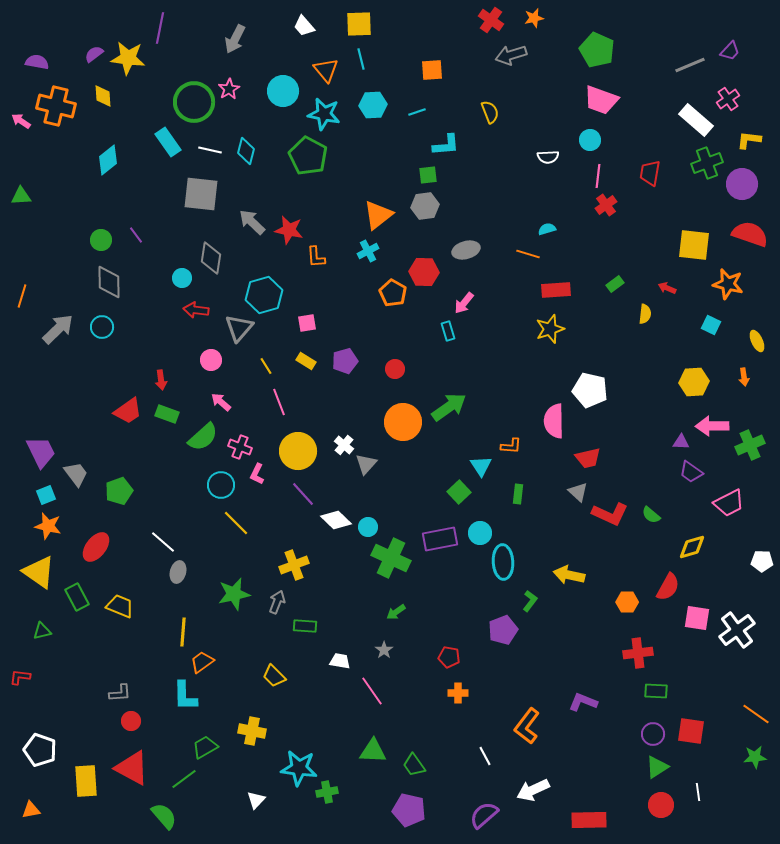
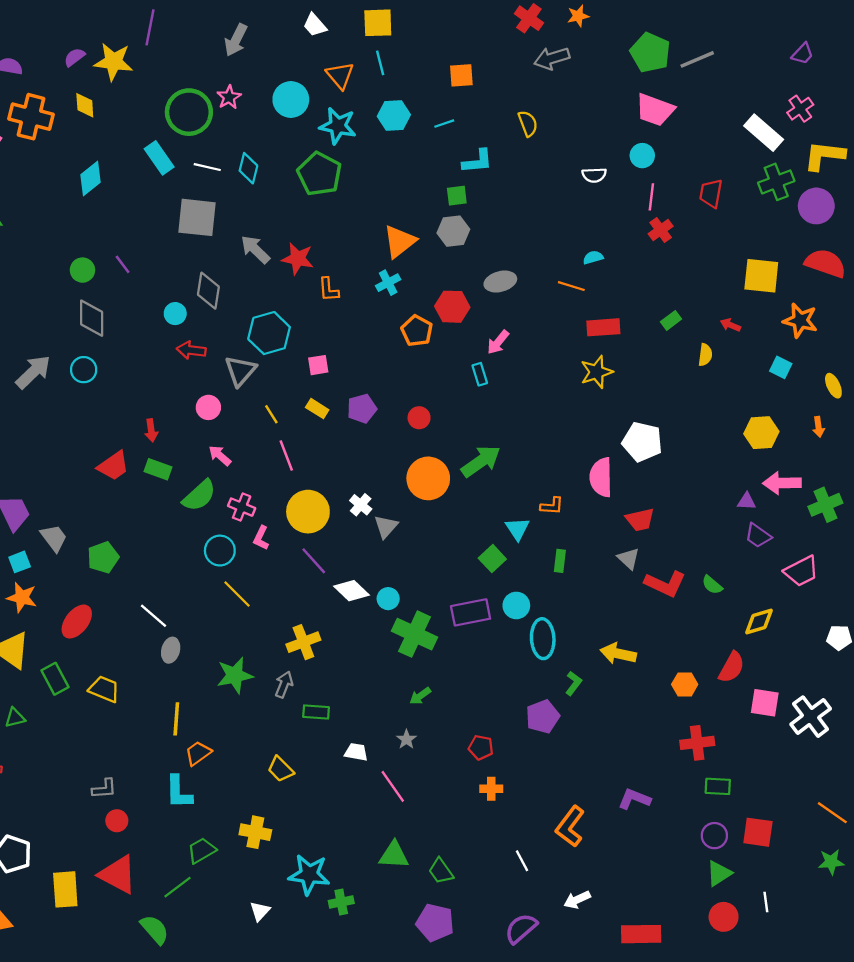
gray line: (690, 65) -> (697, 59), moved
yellow L-shape: (749, 140) -> (824, 156), size x1.5
white arrow: (533, 790) -> (577, 900), size x0.7

